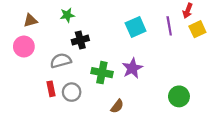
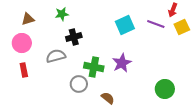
purple line: (169, 26) -> (156, 24), turned -60
red rectangle: (51, 89) -> (24, 70), moved
gray circle: (72, 92) -> (79, 84), moved
brown semicircle: (117, 106) -> (108, 98), turned -88

